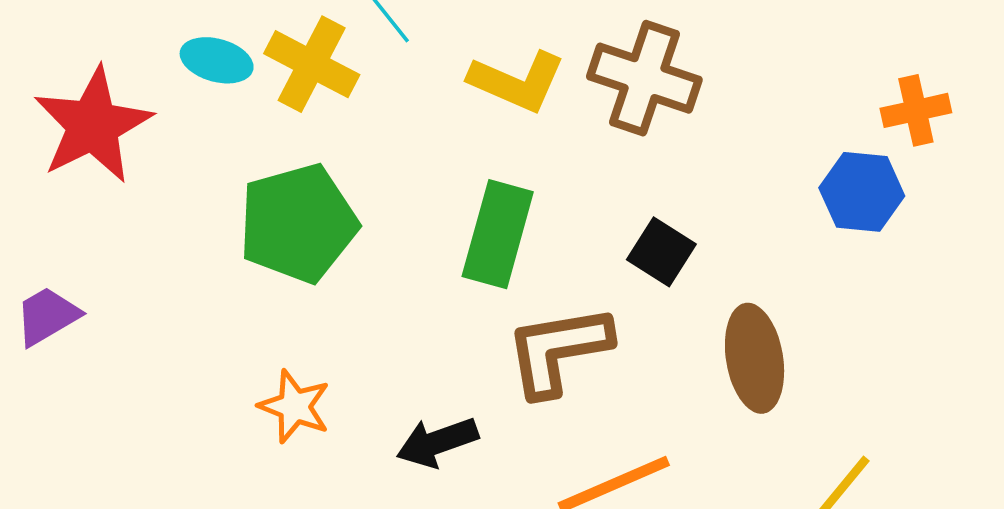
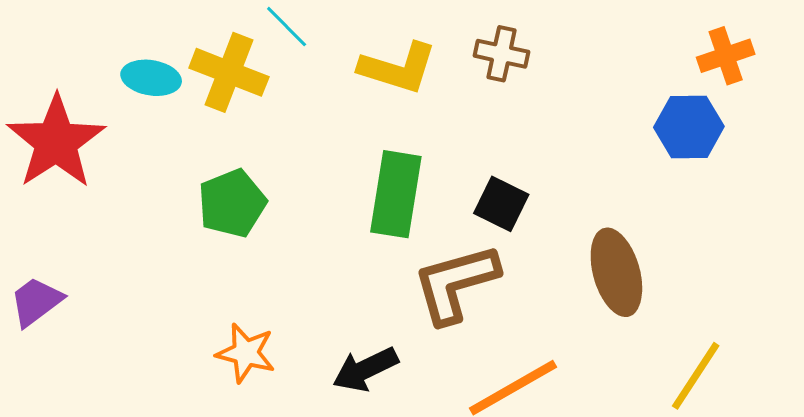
brown cross: (644, 78) -> (501, 54), size x0.6
green pentagon: (298, 223) -> (232, 203), size x0.7
black square: (661, 252) -> (501, 204), moved

